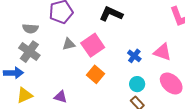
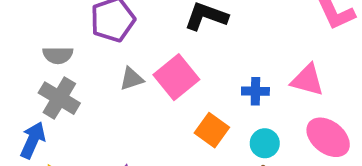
blue cross: (134, 56) -> (255, 91), turned -32
blue arrow: (13, 73) -> (33, 140), turned -60
orange square: (95, 74) -> (212, 130), moved

